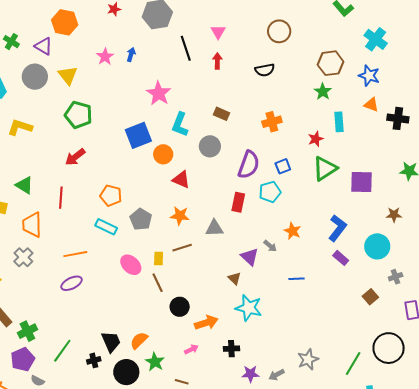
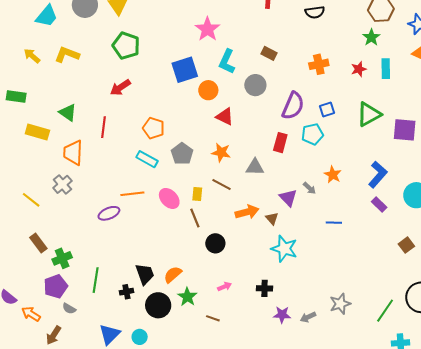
red star: (316, 139) -> (359, 69), moved
brown line: (182, 248) -> (222, 184), turned 42
orange line: (75, 254) -> (132, 194), moved
orange arrow: (206, 323) -> (247, 212), moved
green line: (62, 351) -> (96, 280), turned -30

